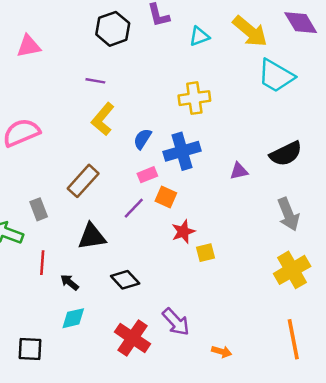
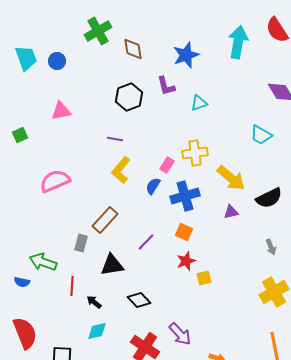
yellow arrow: (250, 31) -> (231, 178), moved
cyan trapezoid: (276, 76) -> (261, 135), size x0.7
pink rectangle: (147, 175) -> (167, 165), moved, turned -35
orange square: (166, 197) -> (184, 232), moved
gray rectangle: (39, 209) -> (81, 243), moved, turned 36
gray arrow: (288, 214) -> (271, 247), size x0.6

